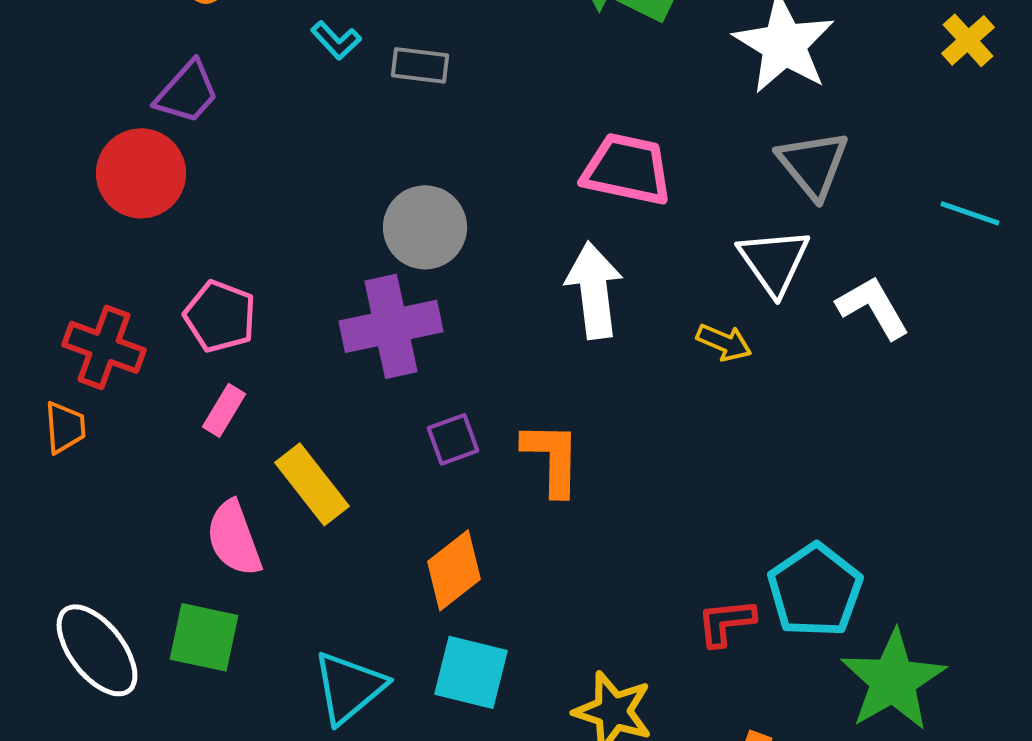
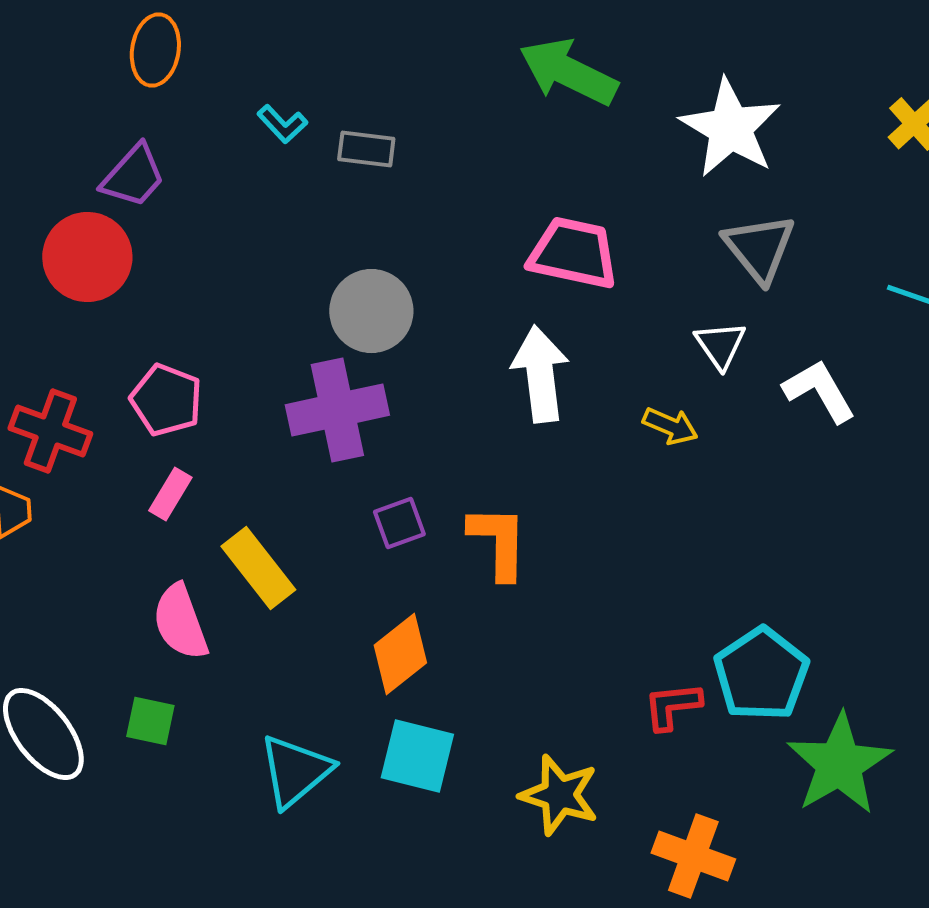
white triangle: (774, 261) -> (720, 345), size x0.7
green square: (204, 637) -> (150, 721), size x0.7

